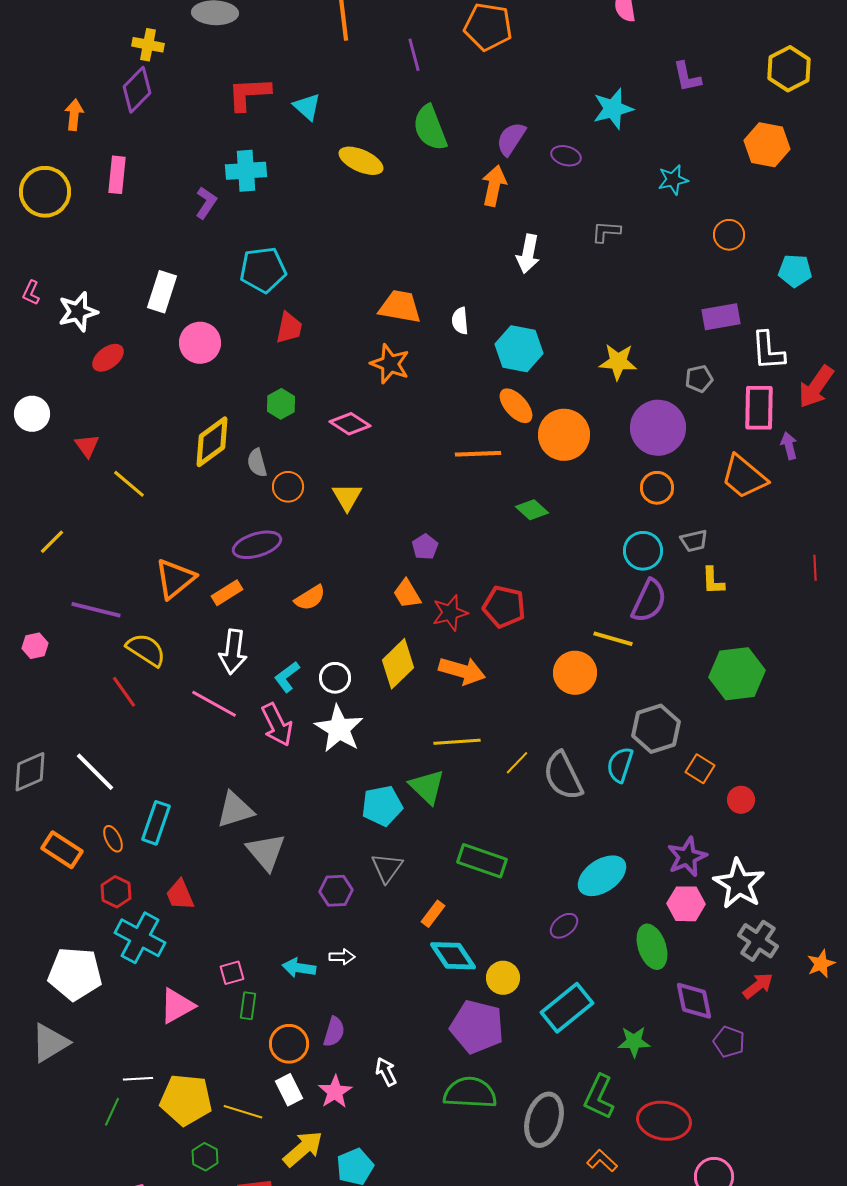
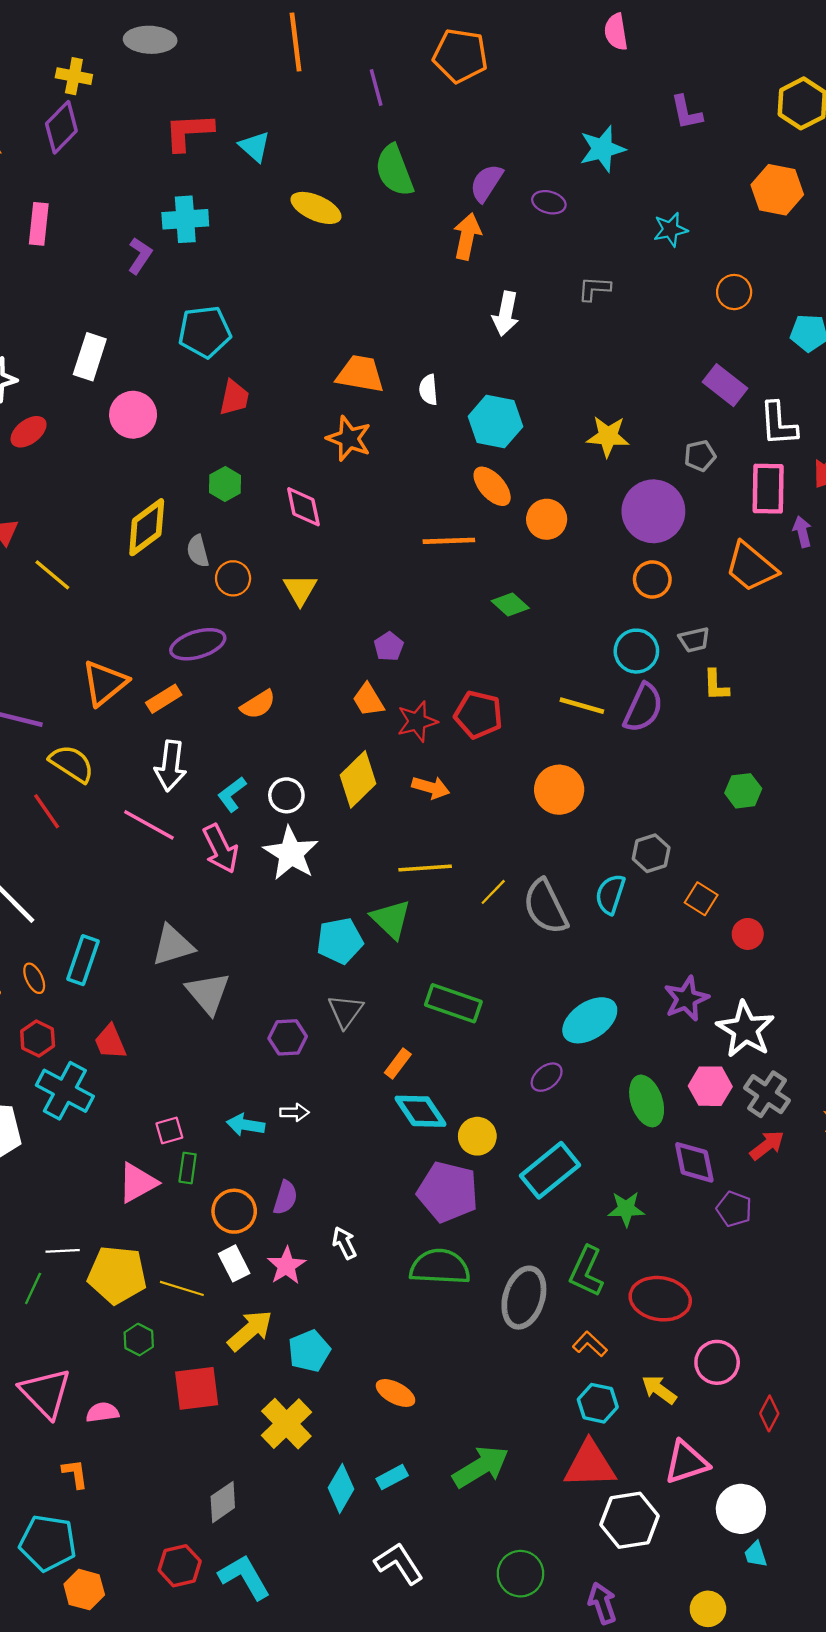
purple rectangle: (721, 317) -> (725, 385), turned 48
pink diamond: (350, 424) -> (303, 507), turned 45
orange circle: (564, 435) -> (547, 519), size x0.7
yellow line: (613, 639) -> (582, 706), moved
orange arrow: (462, 671) -> (431, 787), size x0.7
green hexagon: (737, 674) -> (743, 791), size x0.6
gray hexagon: (656, 729) -> (651, 853), size x0.7
pink hexagon: (686, 904) -> (710, 1086), moved
pink triangle: (177, 1006) -> (138, 1183), moved

